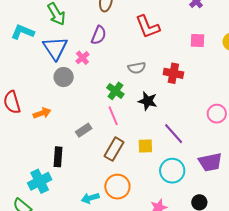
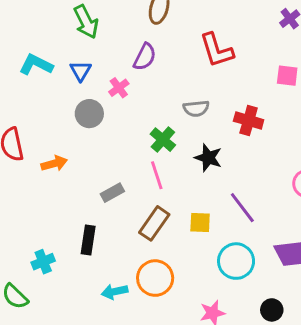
cyan L-shape: (23, 32) -> (36, 65), moved
blue triangle: (55, 48) -> (81, 71), size x0.6
black rectangle: (58, 157) -> (88, 240), moved
cyan cross: (40, 181) -> (43, 262), size x0.7

